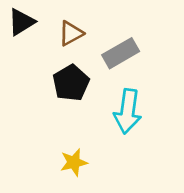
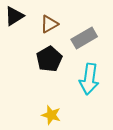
yellow star: (74, 162) -> (51, 115), turned 30

